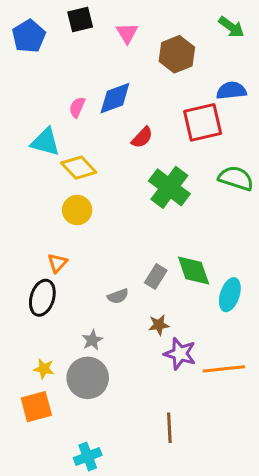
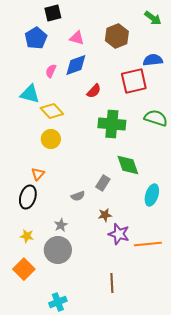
pink triangle: (127, 33) -> (77, 38), moved, turned -42
blue pentagon: (29, 36) -> (36, 38), moved
green cross: (169, 187) -> (112, 124), turned -32
green diamond: (194, 271) -> (128, 165), moved
yellow star: (44, 369) -> (27, 236), moved
orange square: (36, 407) -> (24, 269), turned -30

